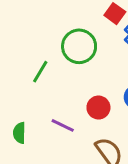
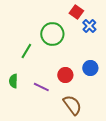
green semicircle: (19, 133) -> (13, 81), moved

